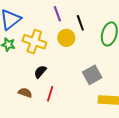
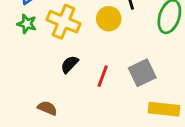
brown semicircle: (25, 93) -> (47, 108), moved
red line: (50, 94) -> (103, 76), moved

